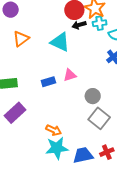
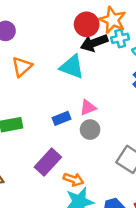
black arrow: (79, 25) -> (94, 43), size x1.5
gray circle: (93, 96) -> (90, 130), moved
purple rectangle: (15, 113) -> (48, 162), moved

